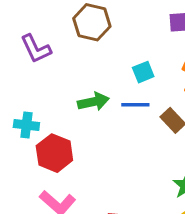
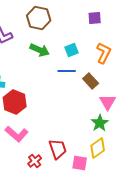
green arrow: (93, 102) -> (40, 50), moved, turned 36

